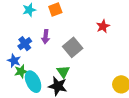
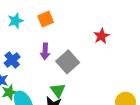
purple arrow: (46, 37) -> (45, 51), moved

